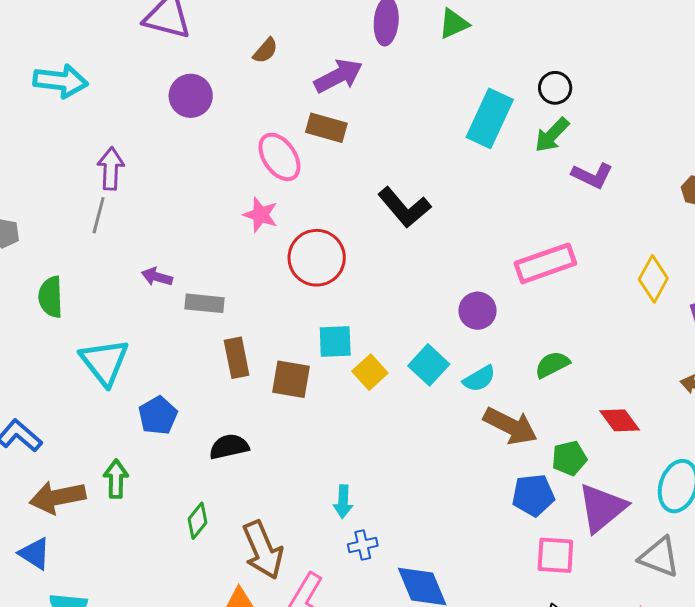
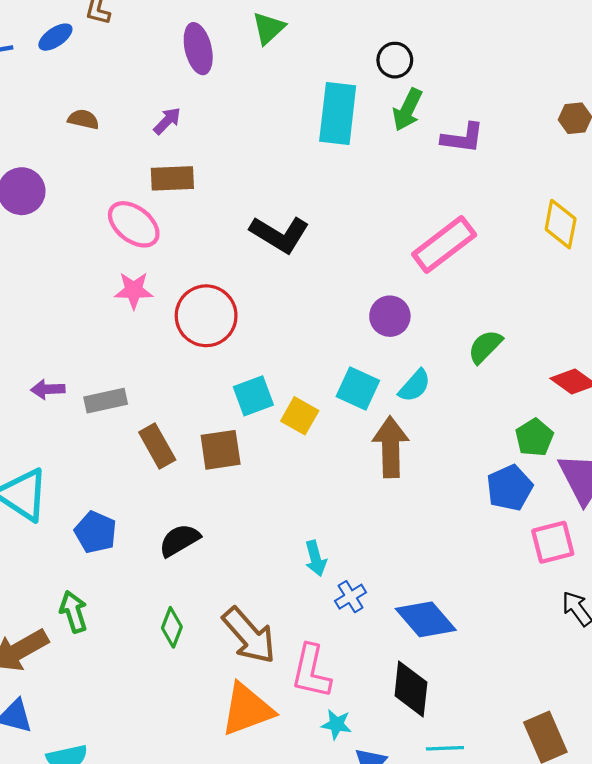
brown semicircle: (265, 51) -> (83, 119), turned -100
purple arrow: (338, 76) -> (167, 121), size x0.6
brown arrow: (510, 426) -> (391, 447), moved, turned -100

